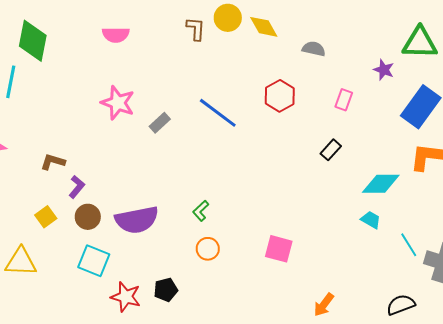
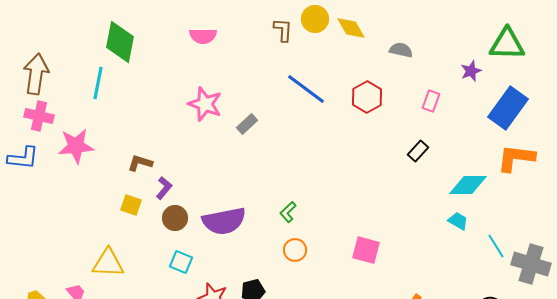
purple star: (384, 70) -> (471, 71), turned 30
blue line: (218, 113) -> (306, 89), moved
yellow square: (46, 217) -> (131, 205), moved, turned -35
cyan square: (94, 261) -> (181, 262), size x0.7

